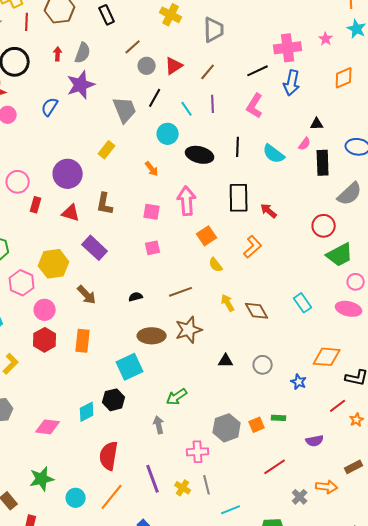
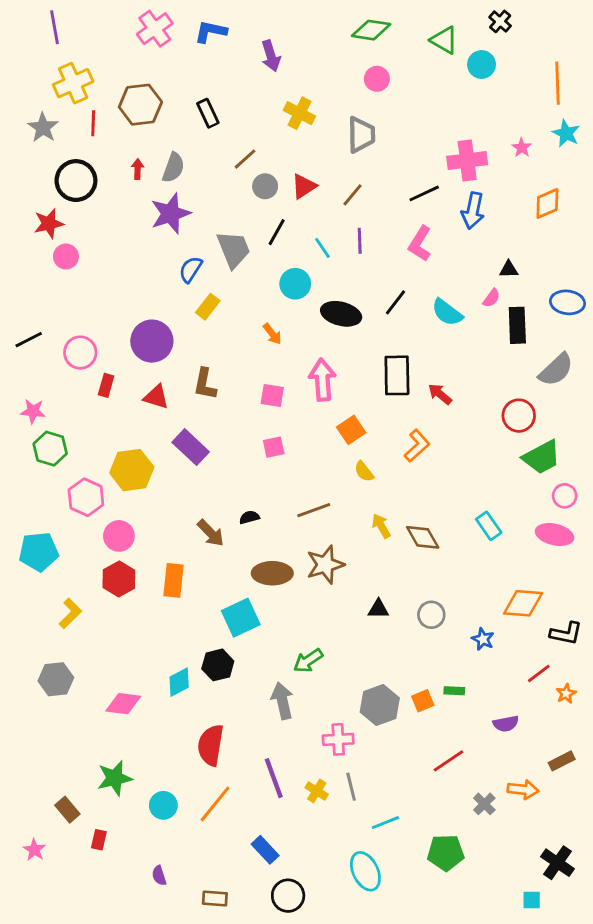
blue semicircle: (50, 107) -> (191, 269), moved
black line: (238, 147) -> (396, 302), turned 36
brown arrow: (87, 295) -> (211, 533), moved
gray arrow: (159, 425) -> (282, 701), size x1.4

